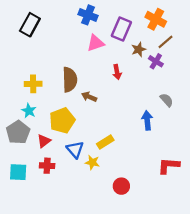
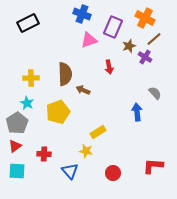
black rectangle: (30, 25) -> (28, 23), turned 35
red triangle: (44, 141) -> (15, 146), moved
blue triangle: (75, 150) -> (70, 171), moved
red L-shape: (169, 166) -> (153, 166), moved
cyan square: (18, 172) -> (17, 171), moved

